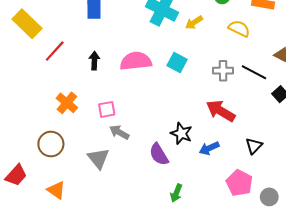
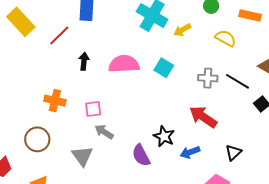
red line: (55, 51) -> (59, 35), moved
orange cross: (67, 103) -> (55, 101), turned -30

